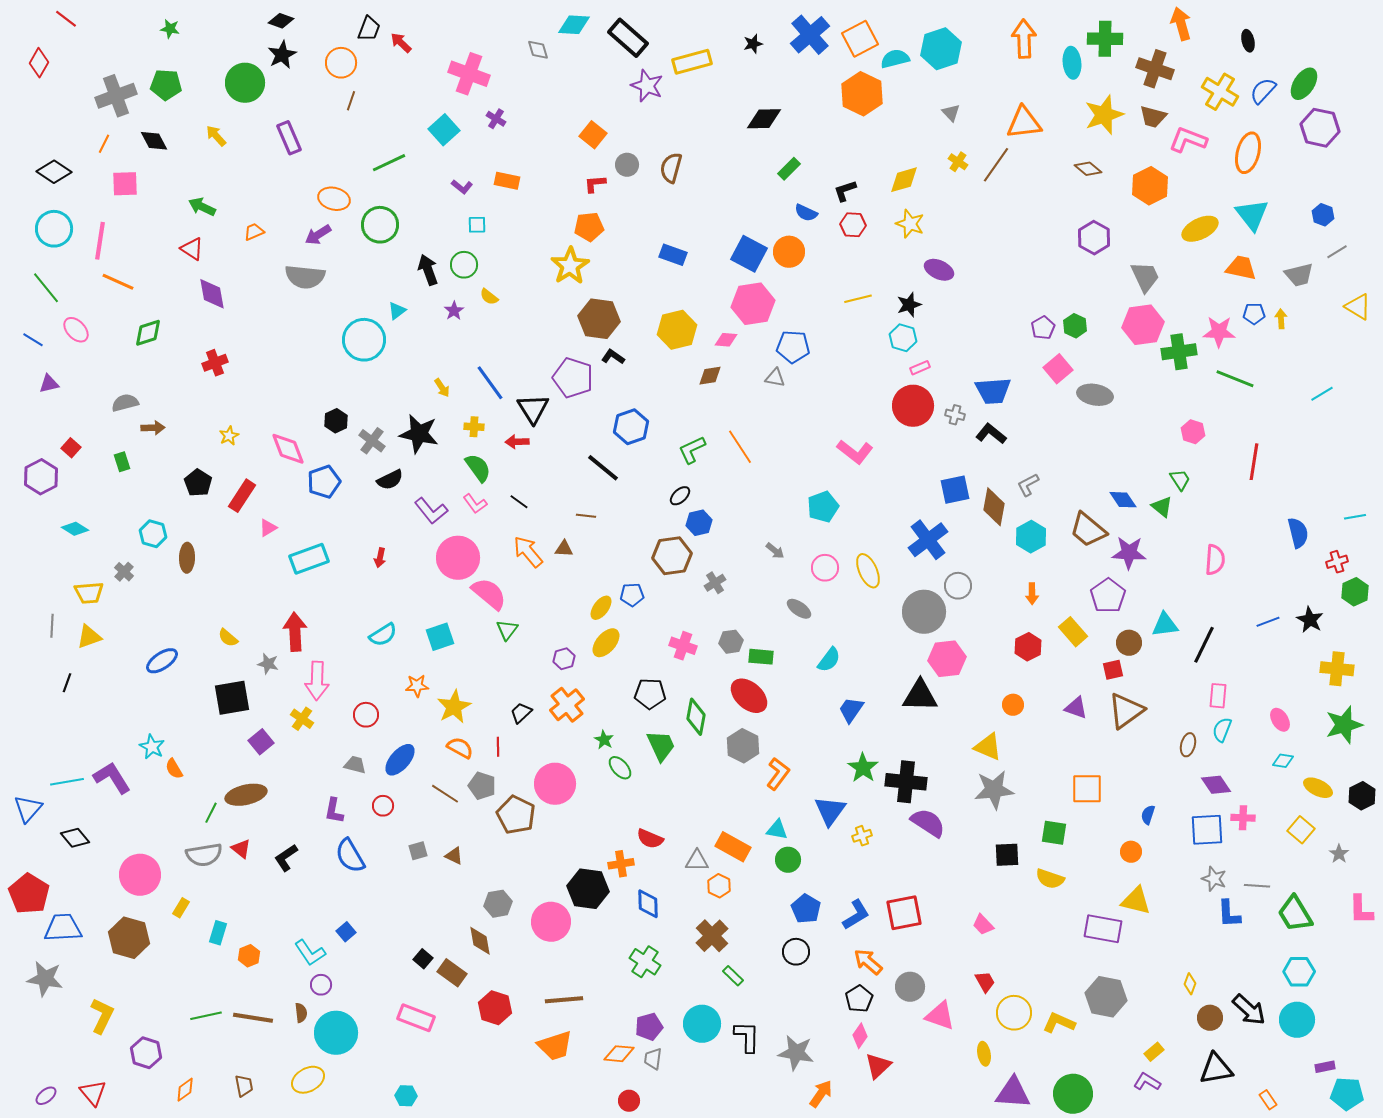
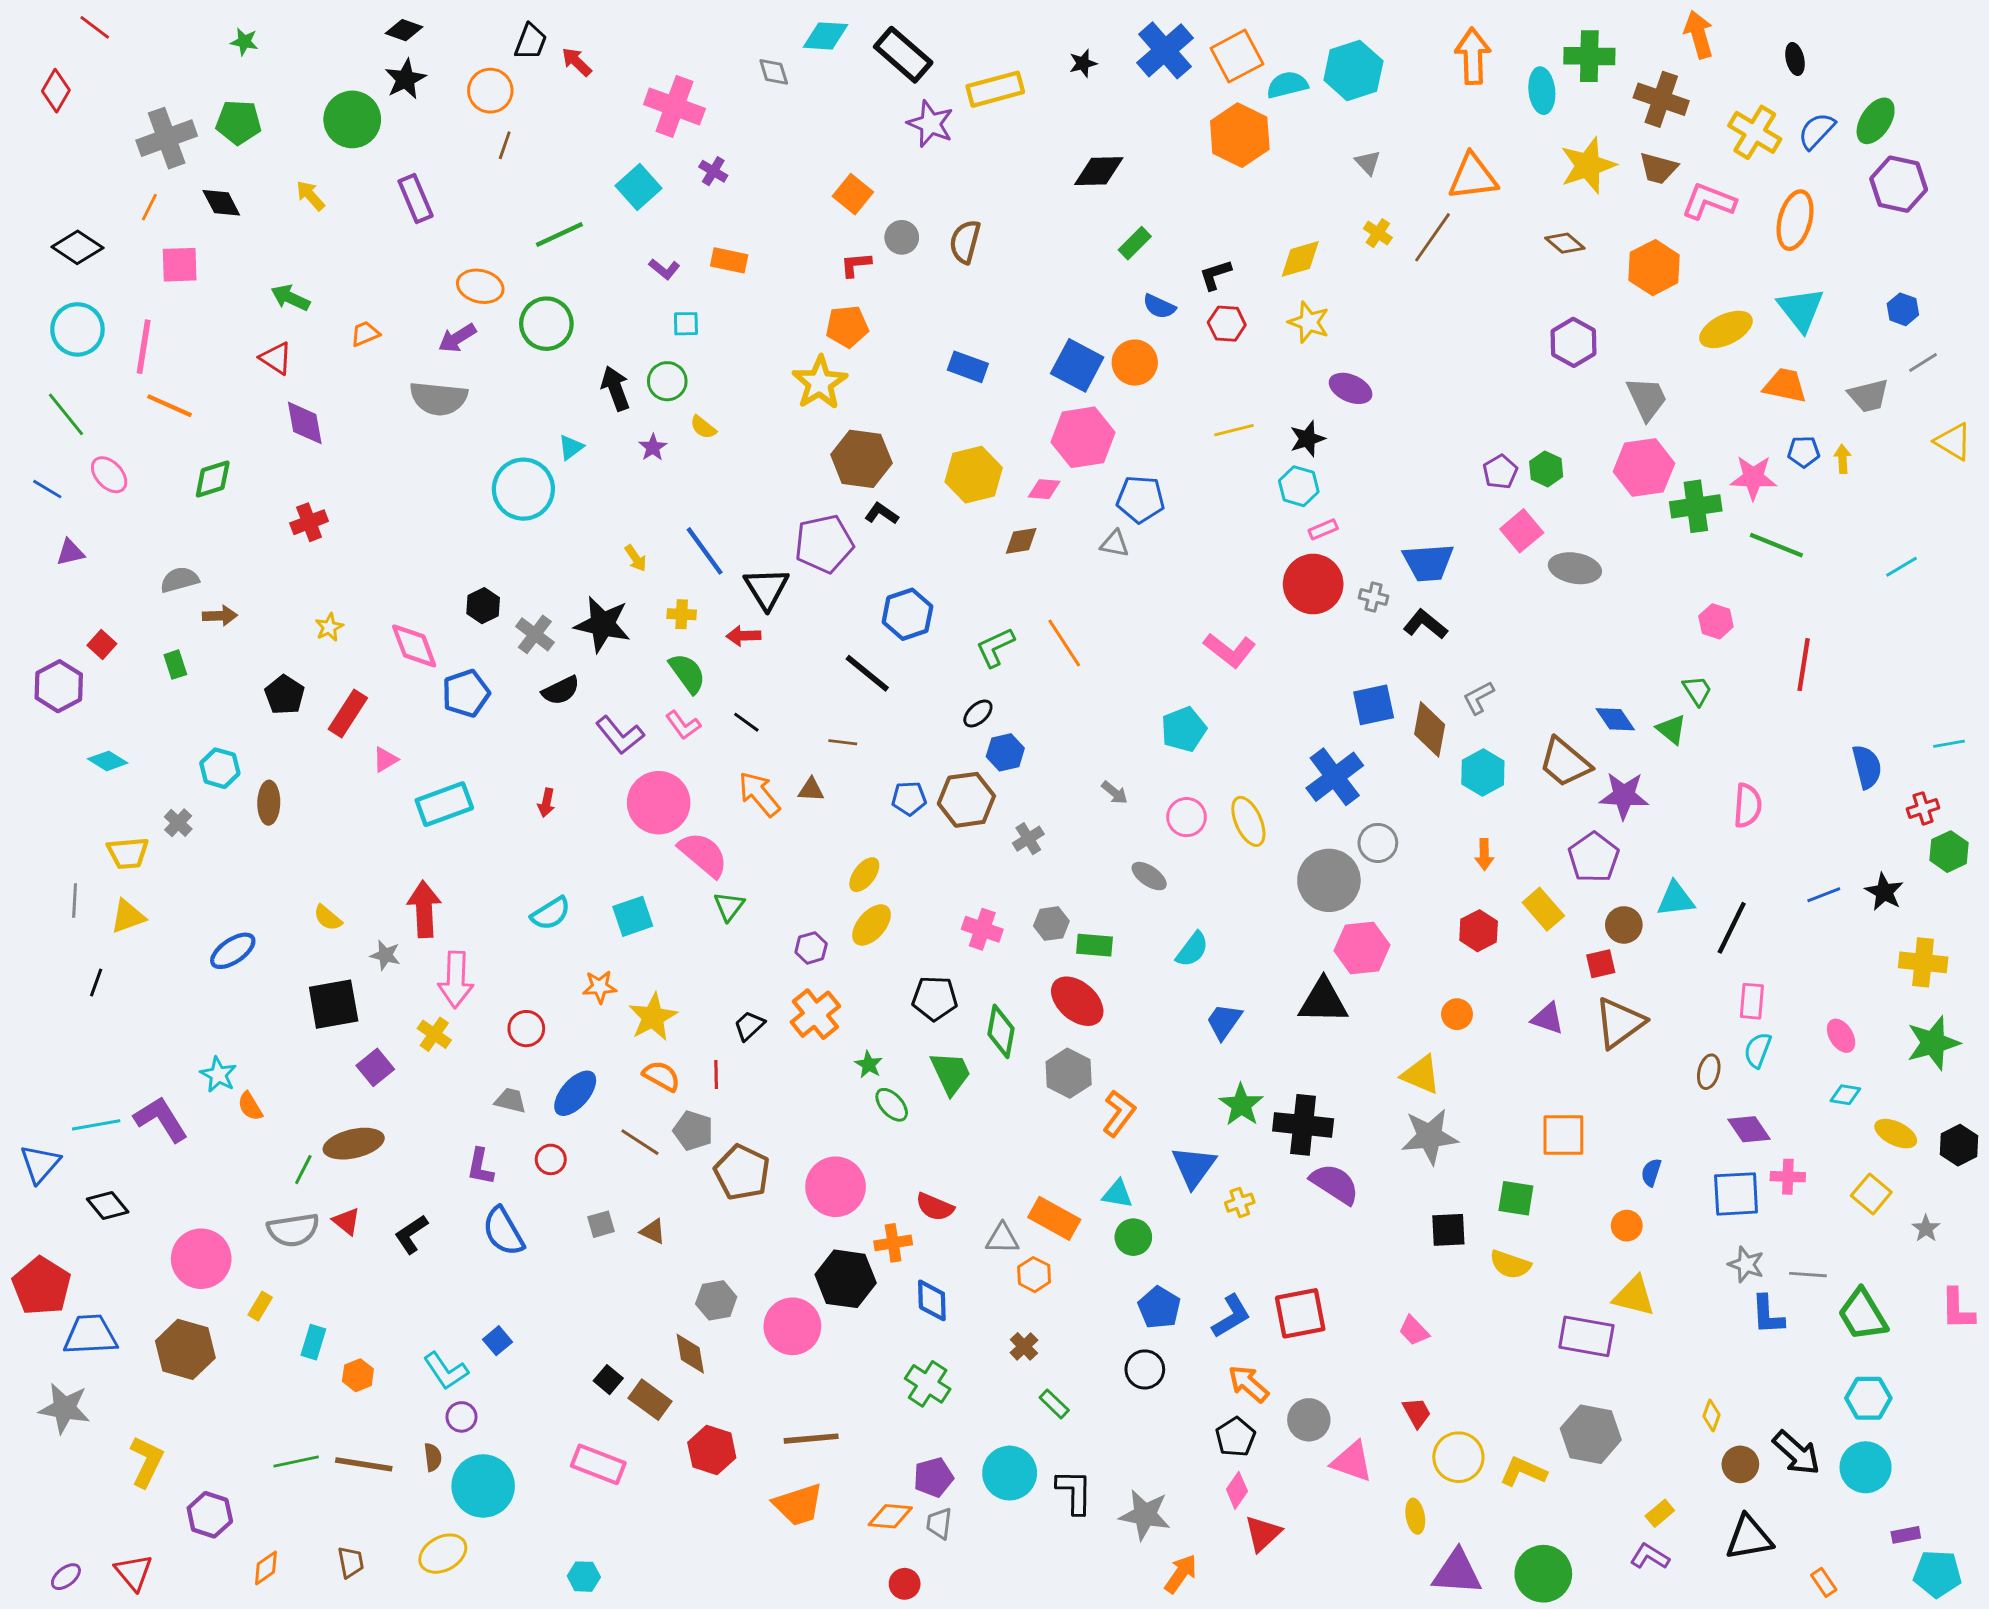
purple pentagon: (573, 378) -> (824, 544), turned -30
blue pentagon: (632, 595) -> (909, 798), moved
pink circle: (555, 784) -> (836, 1187), moved
brown cross: (712, 936) -> (1024, 1346), size x0.6

